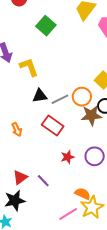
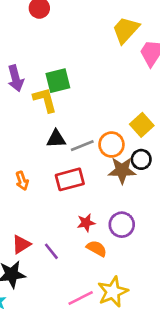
green square: (46, 26) -> (58, 81), moved, turned 30
red rectangle: (53, 125) -> (70, 179), turned -55
orange semicircle: (83, 194) -> (97, 248), moved

